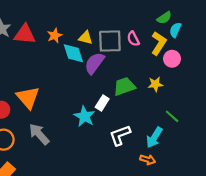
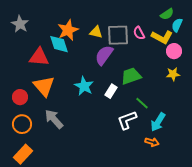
red triangle: (25, 34) -> (39, 57), moved
orange star: (55, 35) -> (68, 30), size x1.5
yellow L-shape: (159, 43) -> (162, 37), turned 85
cyan diamond: (73, 53) -> (59, 44), moved
yellow star: (155, 84) -> (173, 74), moved
cyan star: (84, 116) -> (84, 86), moved
green line: (172, 116) -> (142, 103), moved

